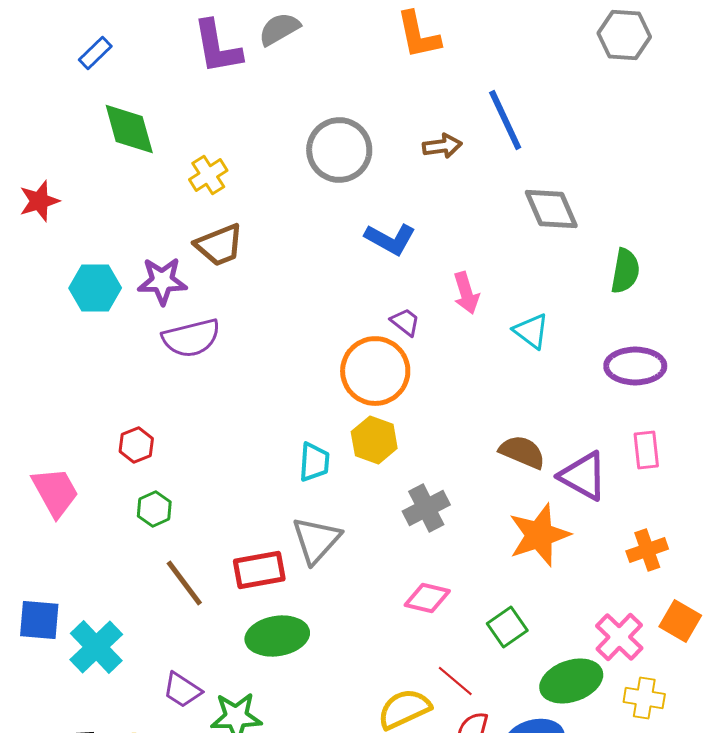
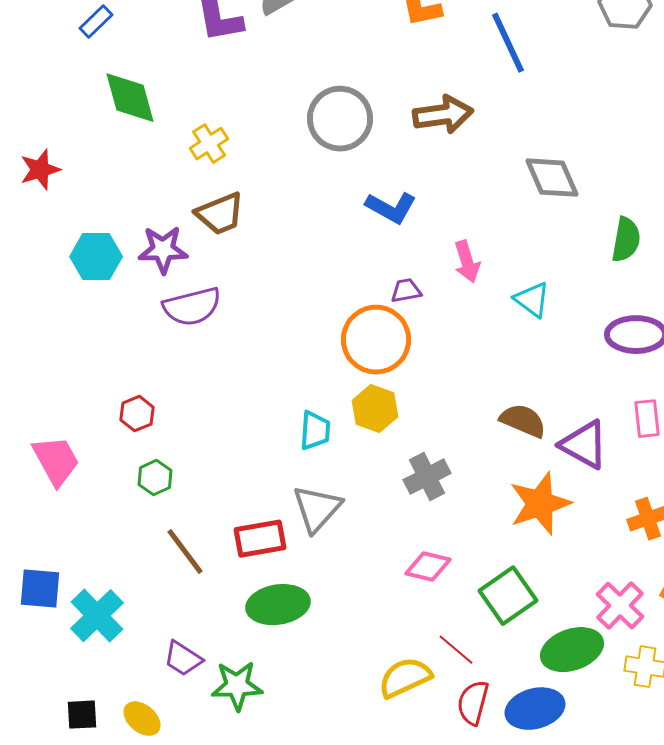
blue line: (505, 120) -> (508, 43), moved
brown arrow: (442, 146) -> (443, 115), size x1.5
purple trapezoid: (405, 322) -> (406, 291), turned -48
green square: (507, 627) -> (508, 596), size x1.4

